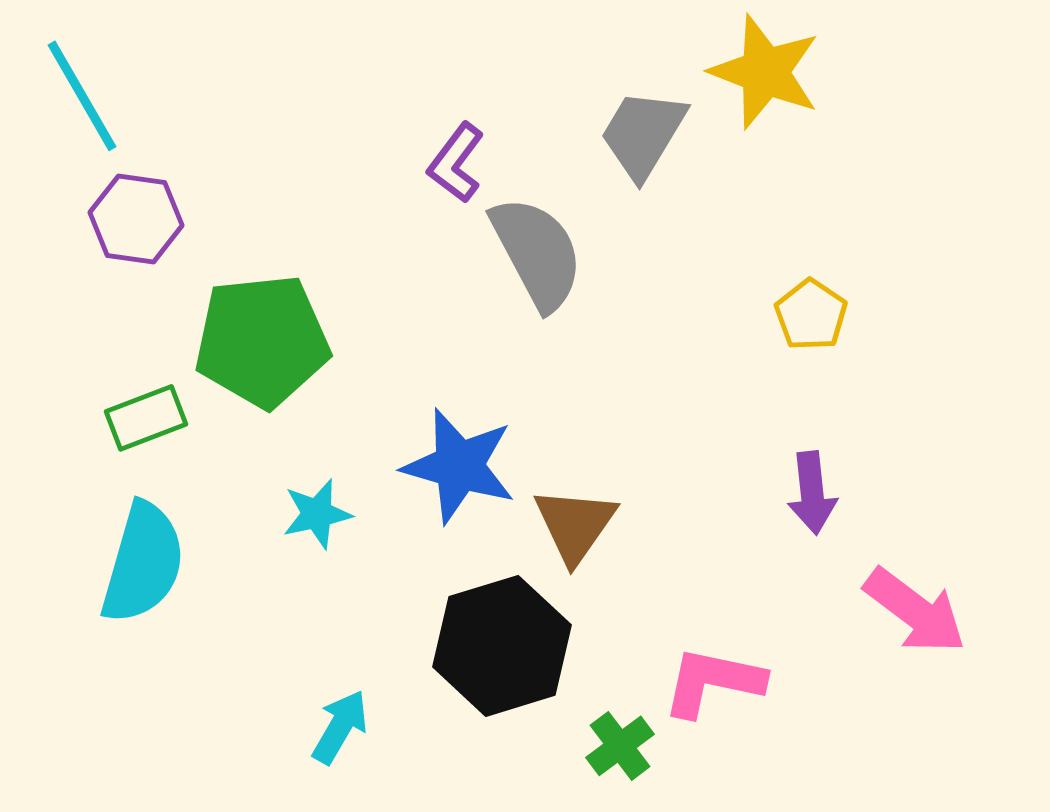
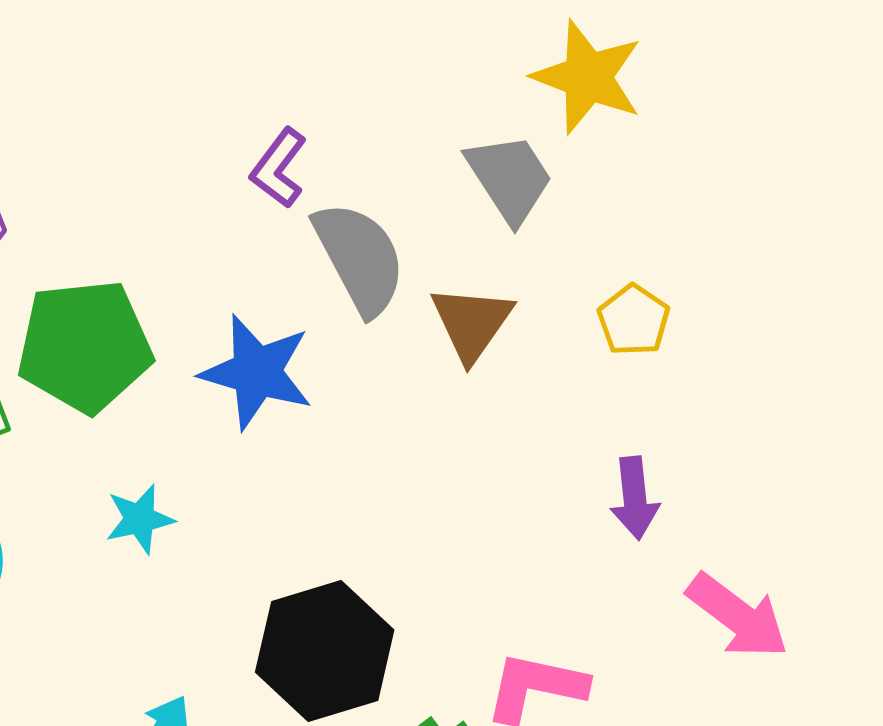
gray trapezoid: (643, 134) -> (510, 178), moved, turned 116
blue star: (459, 466) -> (257, 372), moved
brown triangle: (575, 525) -> (472, 323), moved

